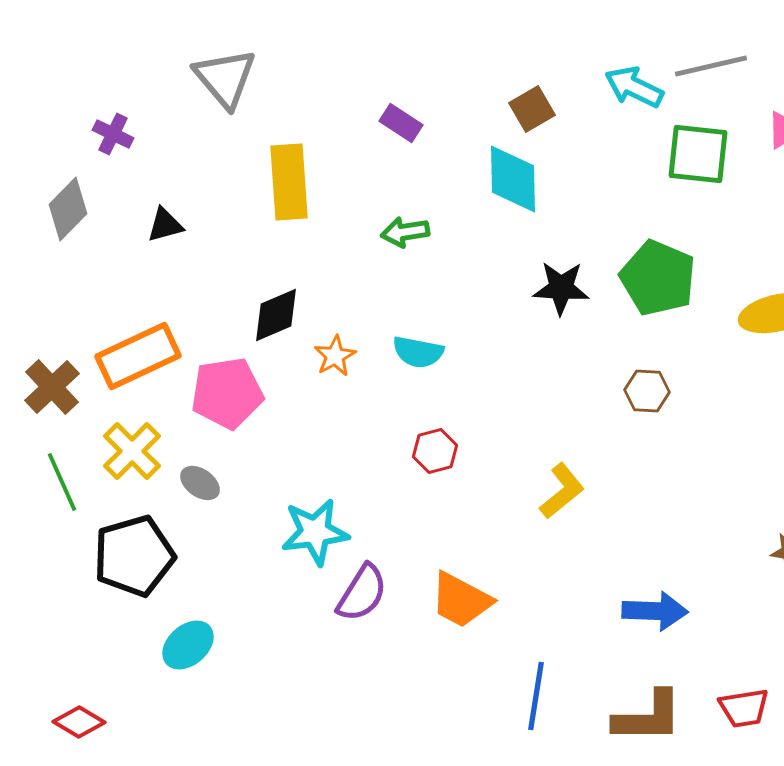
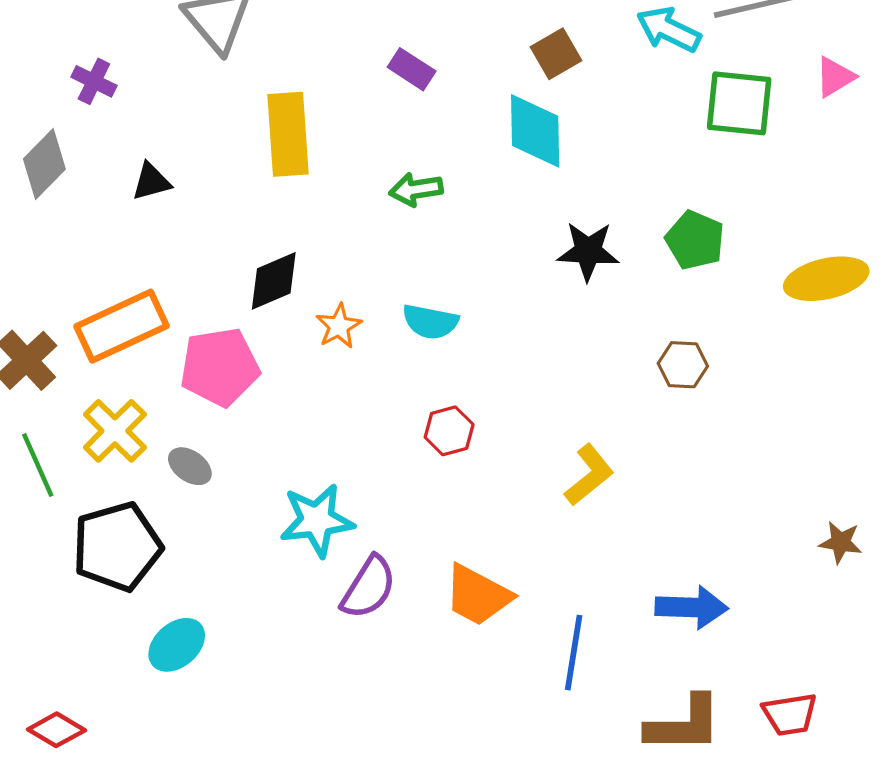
green pentagon: (658, 278) -> (695, 240), size x0.7
blue line: (536, 696) -> (574, 653), moved

